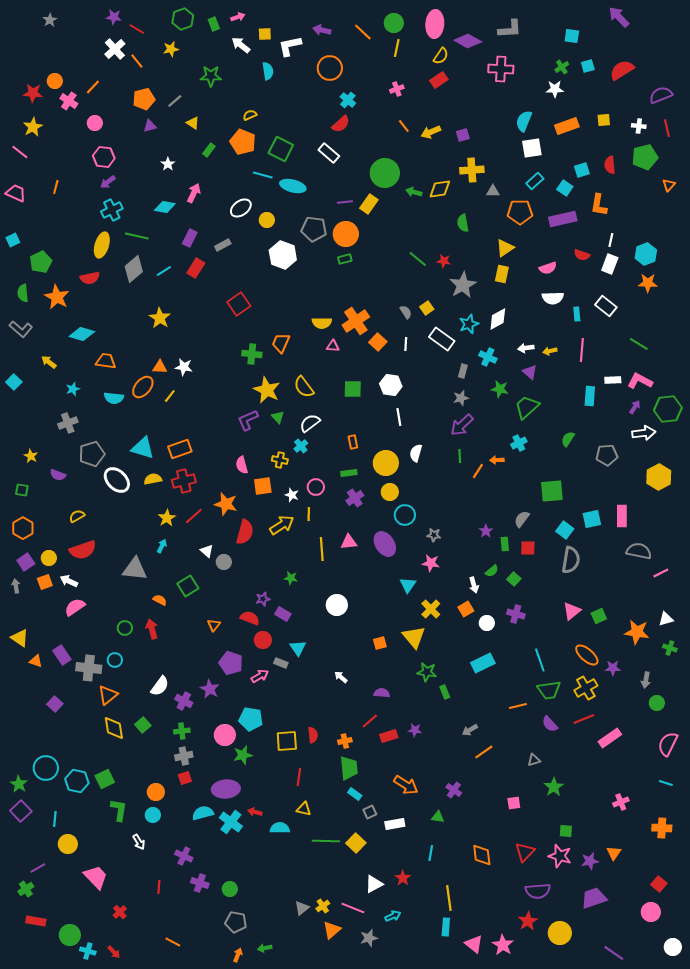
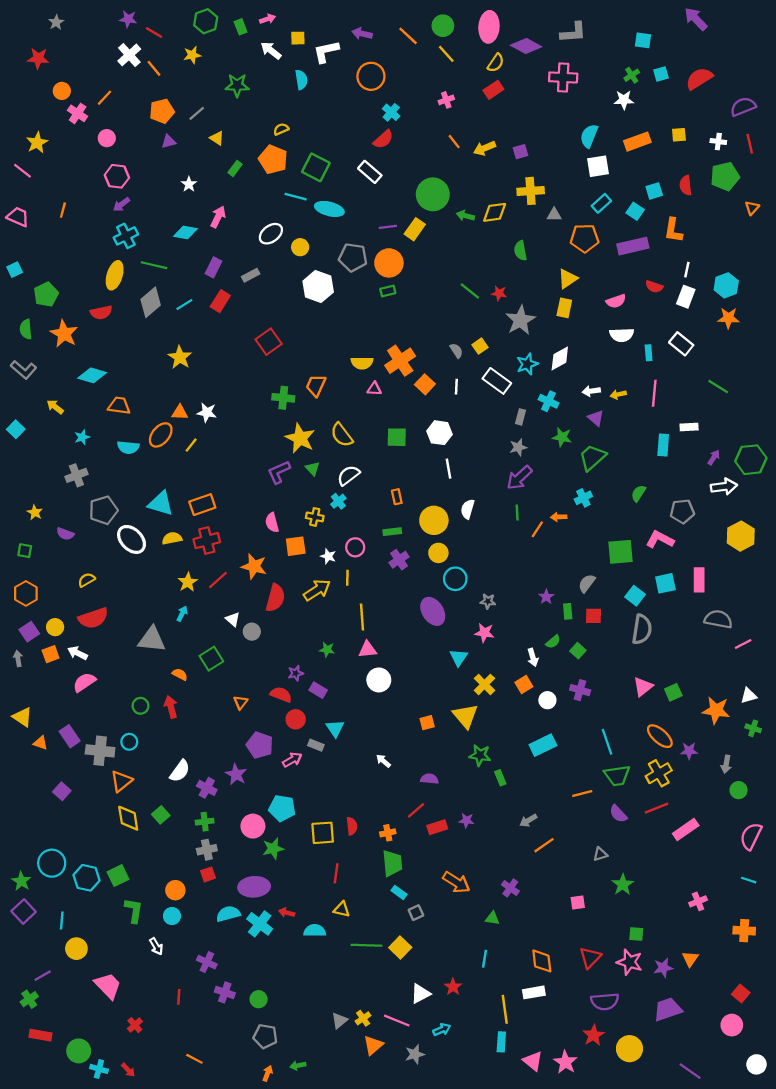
yellow line: (397, 48) -> (446, 54), turned -54
red star: (33, 93) -> (38, 58), moved
pink L-shape: (640, 381) -> (660, 539), moved
pink triangle: (349, 542) -> (368, 650), moved
white rectangle: (395, 824) -> (534, 992), moved

